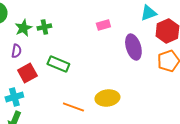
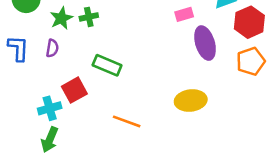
pink rectangle: (103, 25) -> (184, 14), moved
red square: (27, 73) -> (74, 90), moved
yellow ellipse: (107, 98) -> (191, 100), moved

